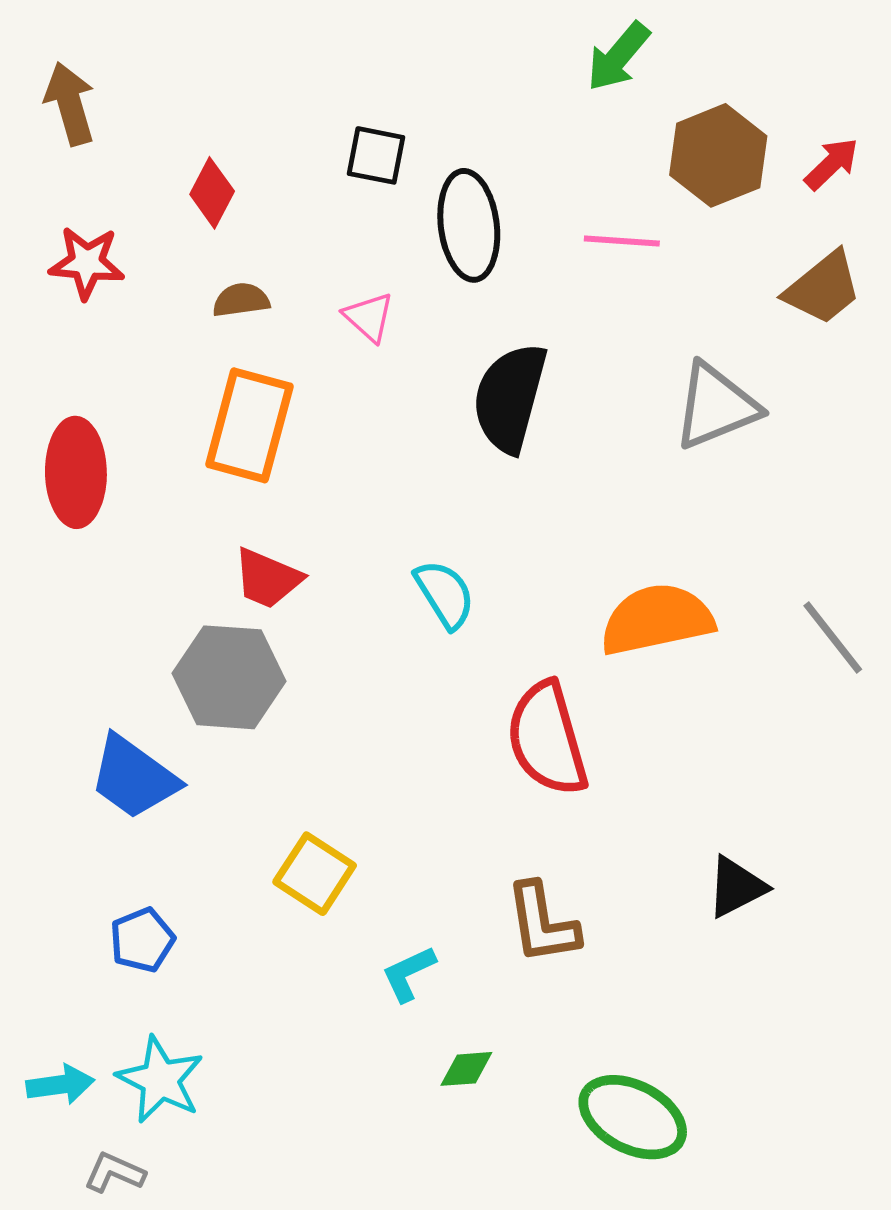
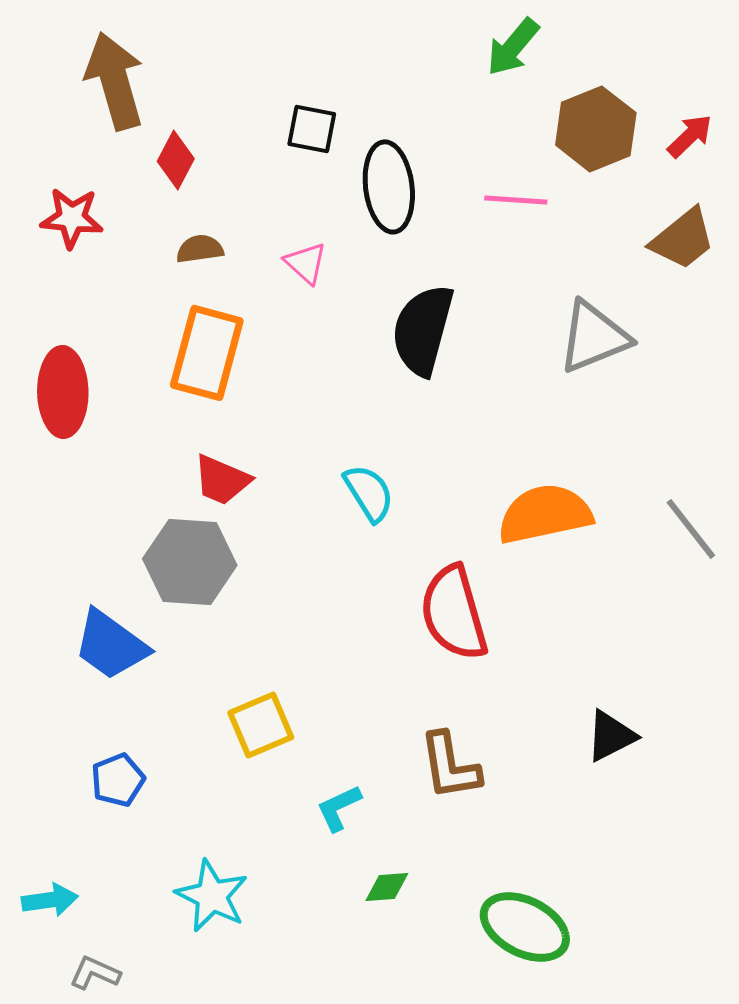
brown arrow: (70, 104) -> (115, 81), moved, size x1.4
yellow square: (315, 874) -> (261, 725), turned 34
cyan star: (160, 1080) -> (212, 896), moved

